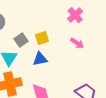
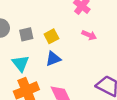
gray square: (21, 40) -> (26, 34), moved, turned 32

